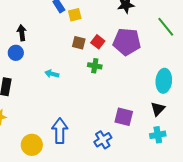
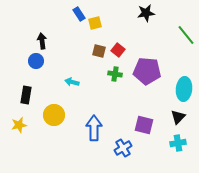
purple pentagon: (127, 42) -> (147, 71), moved
blue arrow: (60, 131) -> (94, 128), moved
yellow circle: (32, 145) -> (54, 115), moved

